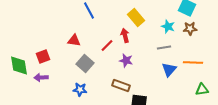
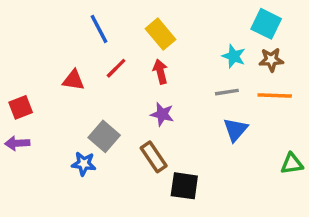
yellow rectangle: (136, 18) -> (160, 34), moved
red line: (107, 46) -> (116, 68), moved
orange line: (193, 62) -> (275, 95), moved
gray square: (85, 64) -> (104, 136), moved
brown rectangle: (121, 86) -> (154, 157), turned 36

